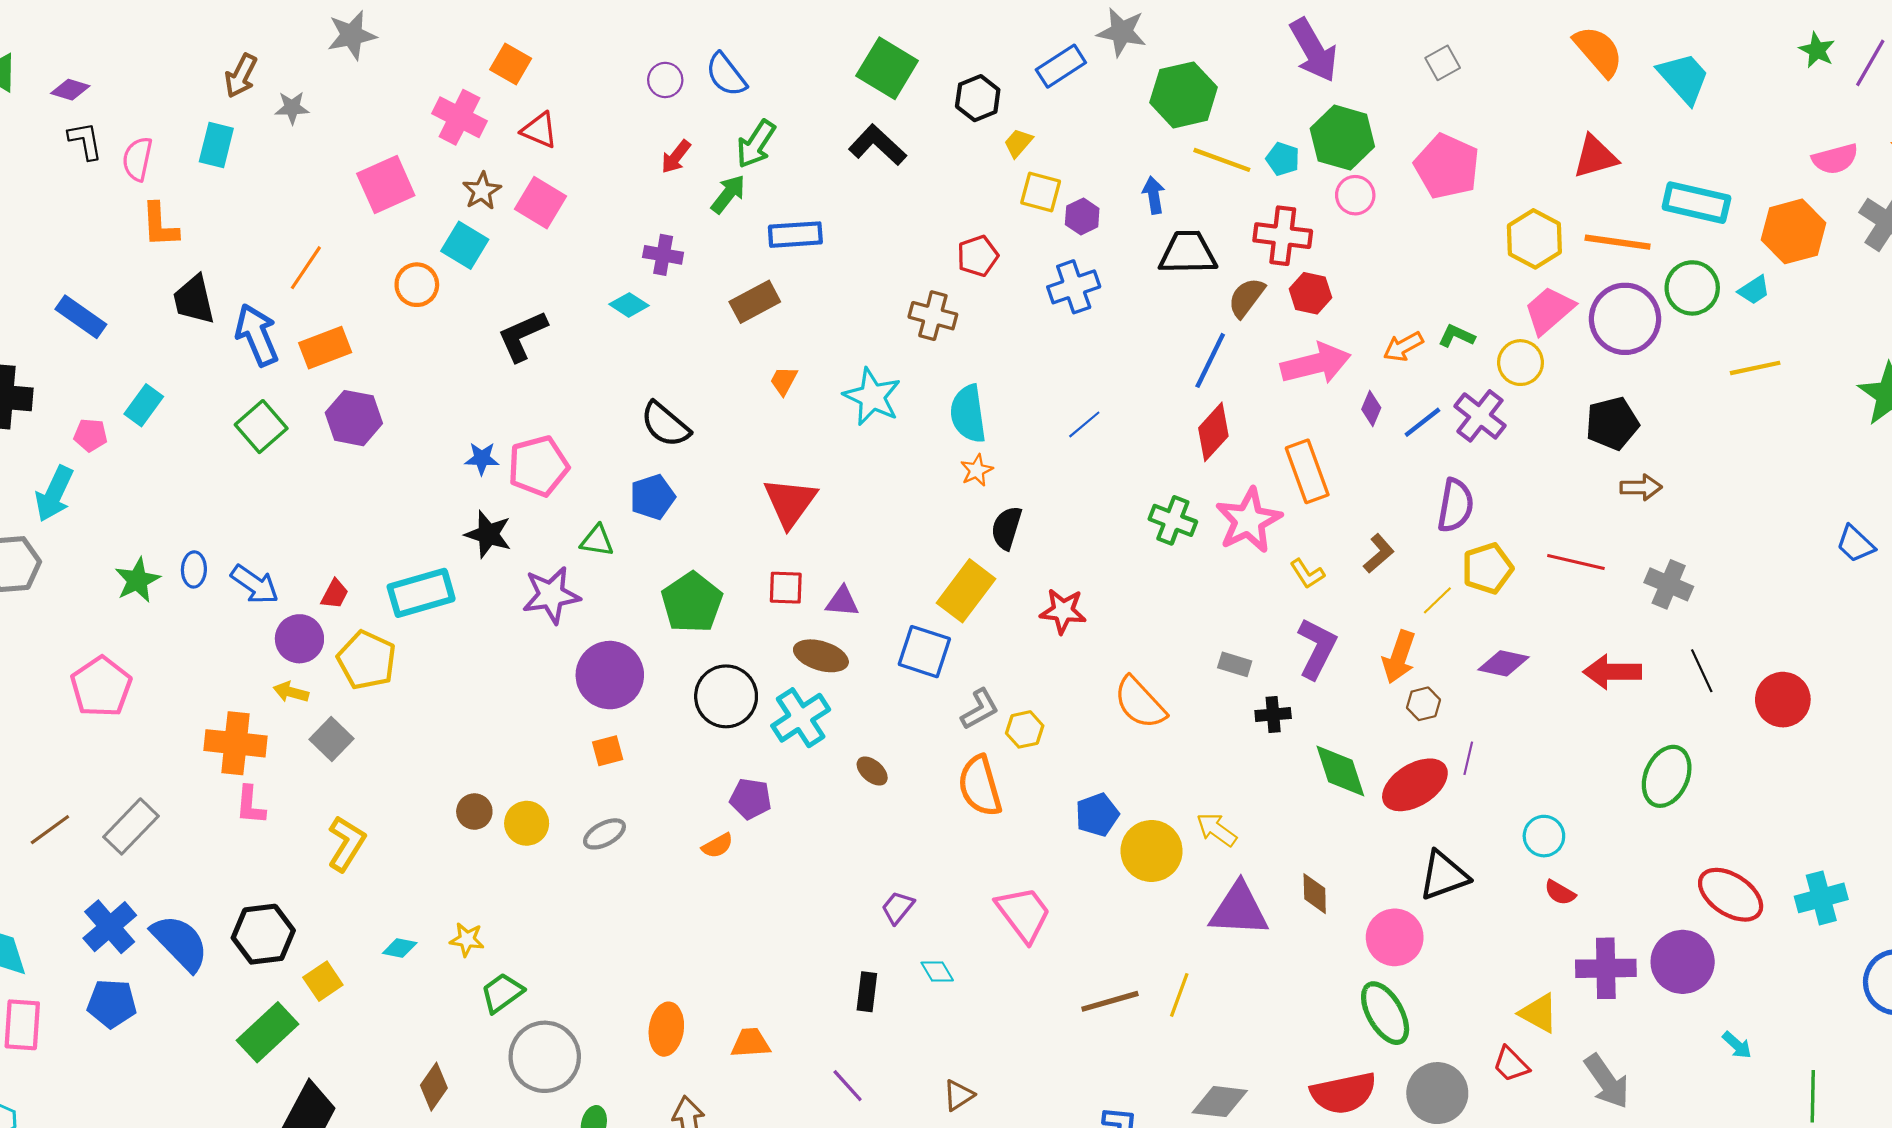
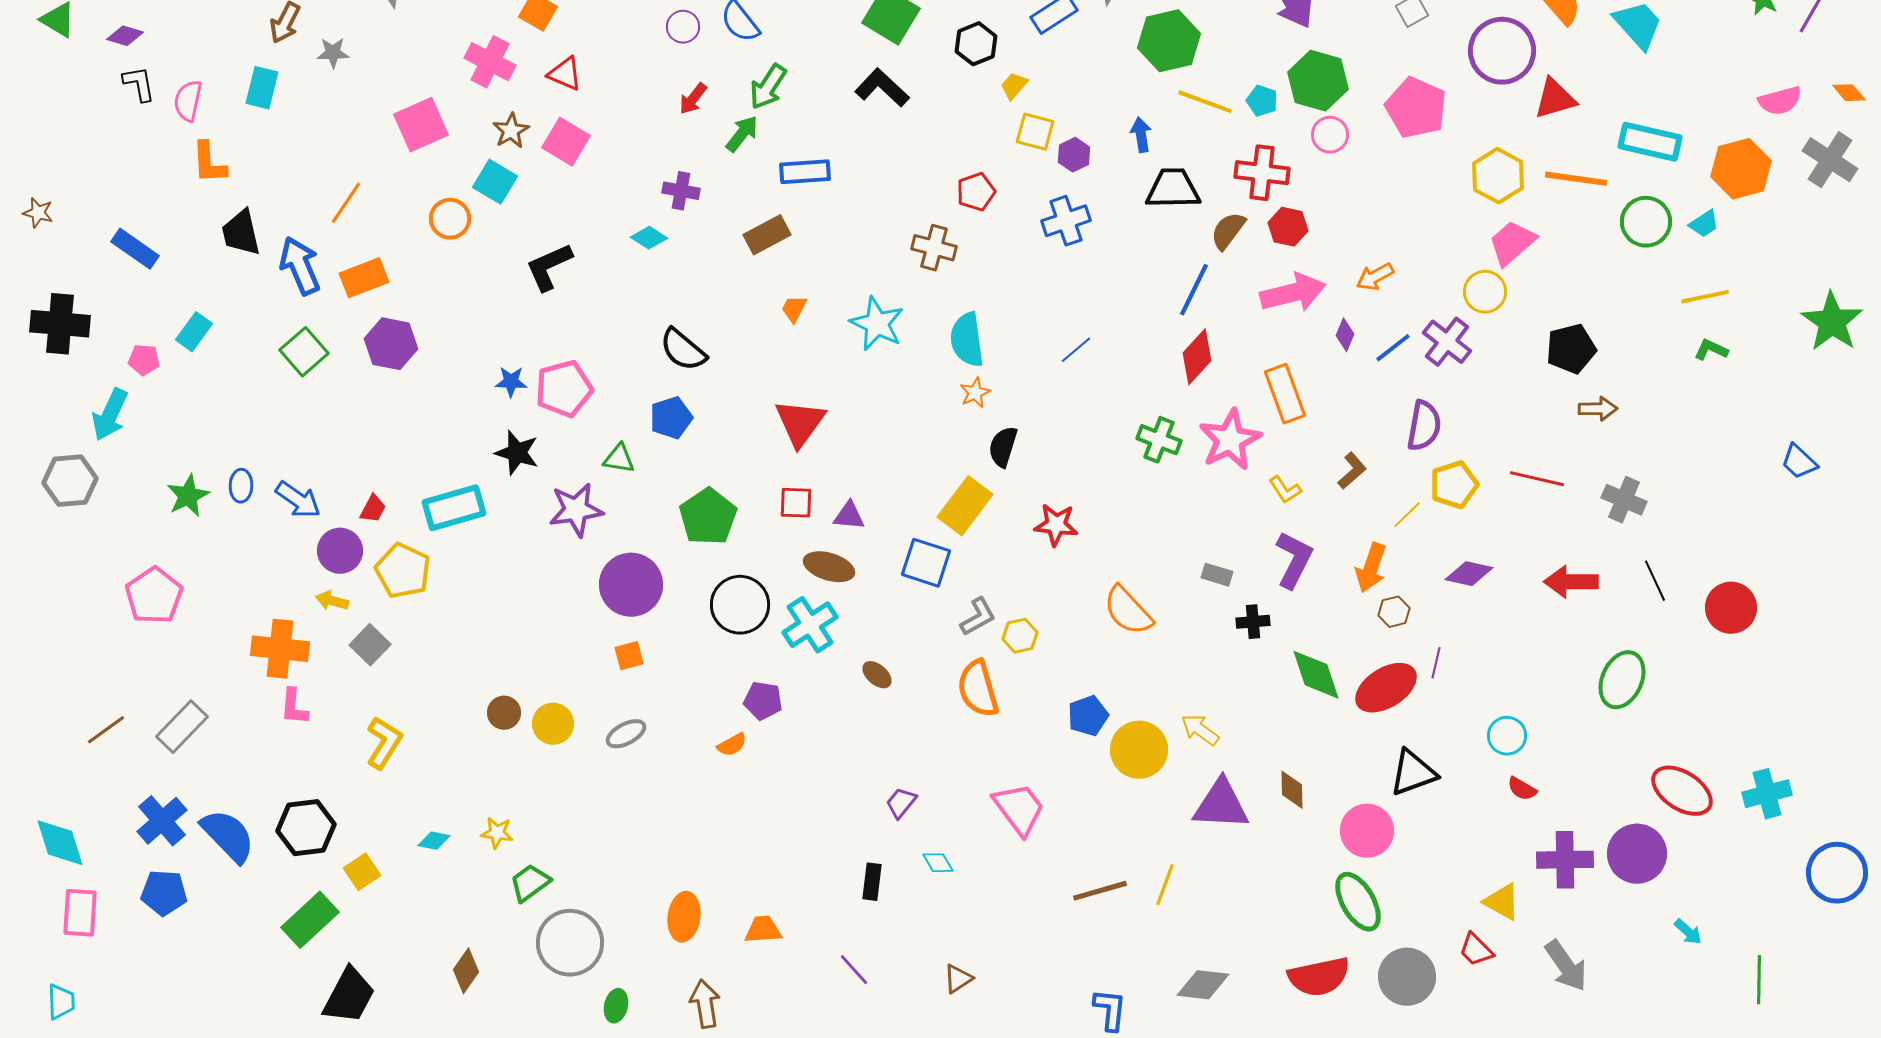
purple circle: (1625, 319) -> (1502, 51), moved
green L-shape: (1457, 336) -> (1711, 350), moved

